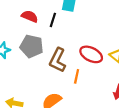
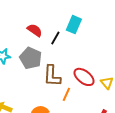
brown L-shape: (58, 60) -> (52, 76), turned -35

